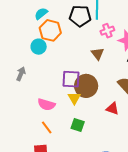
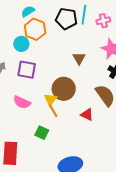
pink cross: (107, 31) -> (103, 21), moved
purple square: (71, 79) -> (27, 70), moved
green square: (78, 125) -> (42, 133), moved
orange line: (47, 127) -> (53, 111), moved

